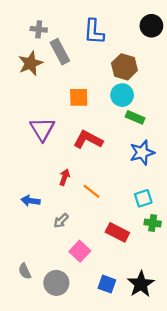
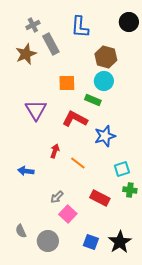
gray cross: (39, 29) -> (33, 25), turned -32
green rectangle: (135, 117) -> (93, 100), moved
blue star: (142, 153) -> (105, 136), moved
gray arrow: (61, 221) -> (57, 197), moved

